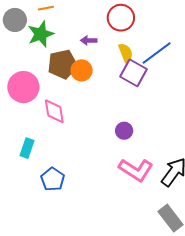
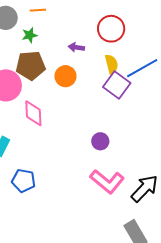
green star: (41, 34) -> (30, 35), size x0.6
brown pentagon: (63, 64) -> (31, 66), moved
blue pentagon: (53, 179) -> (24, 181), turned -30

